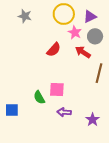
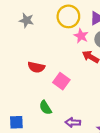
red semicircle: (54, 50) -> (36, 67), moved, turned 63
pink square: (57, 89) -> (61, 81), moved, turned 35

